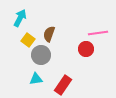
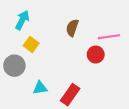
brown semicircle: (49, 34) -> (72, 28), moved
gray circle: (41, 55) -> (14, 66), moved

